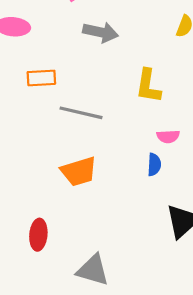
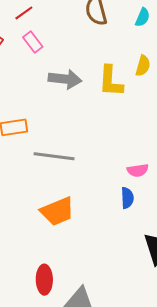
yellow L-shape: (148, 86) -> (111, 81), moved
red ellipse: (38, 235) -> (44, 280), moved

